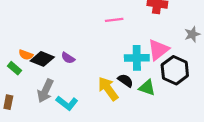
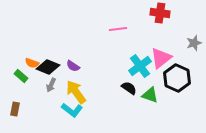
cyan cross: (137, 58) -> (140, 66), turned -35
yellow arrow: (108, 89) -> (76, 92), moved
gray arrow: (45, 91) -> (51, 85), moved, size x0.6

